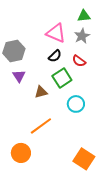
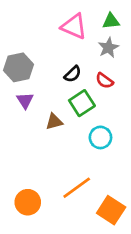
pink triangle: (56, 33) -> (74, 26), moved
orange line: (41, 126) -> (77, 188), moved

